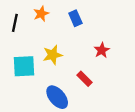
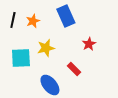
orange star: (41, 14) -> (33, 21), moved
blue rectangle: (75, 18) -> (66, 16), size x1.5

